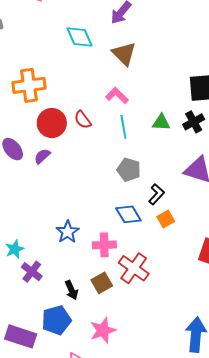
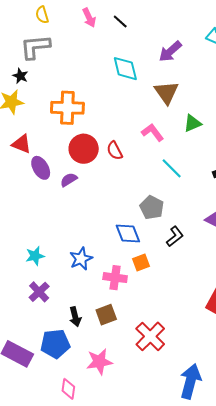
green triangle: (161, 122) -> (193, 123), moved, turned -36
cyan line: (123, 127) -> (172, 168), moved, turned -45
blue diamond: (128, 214) -> (128, 234), moved
orange square: (166, 219) -> (141, 263), moved
cyan star: (15, 249) -> (35, 256), moved
red cross: (134, 268) -> (150, 336), moved

